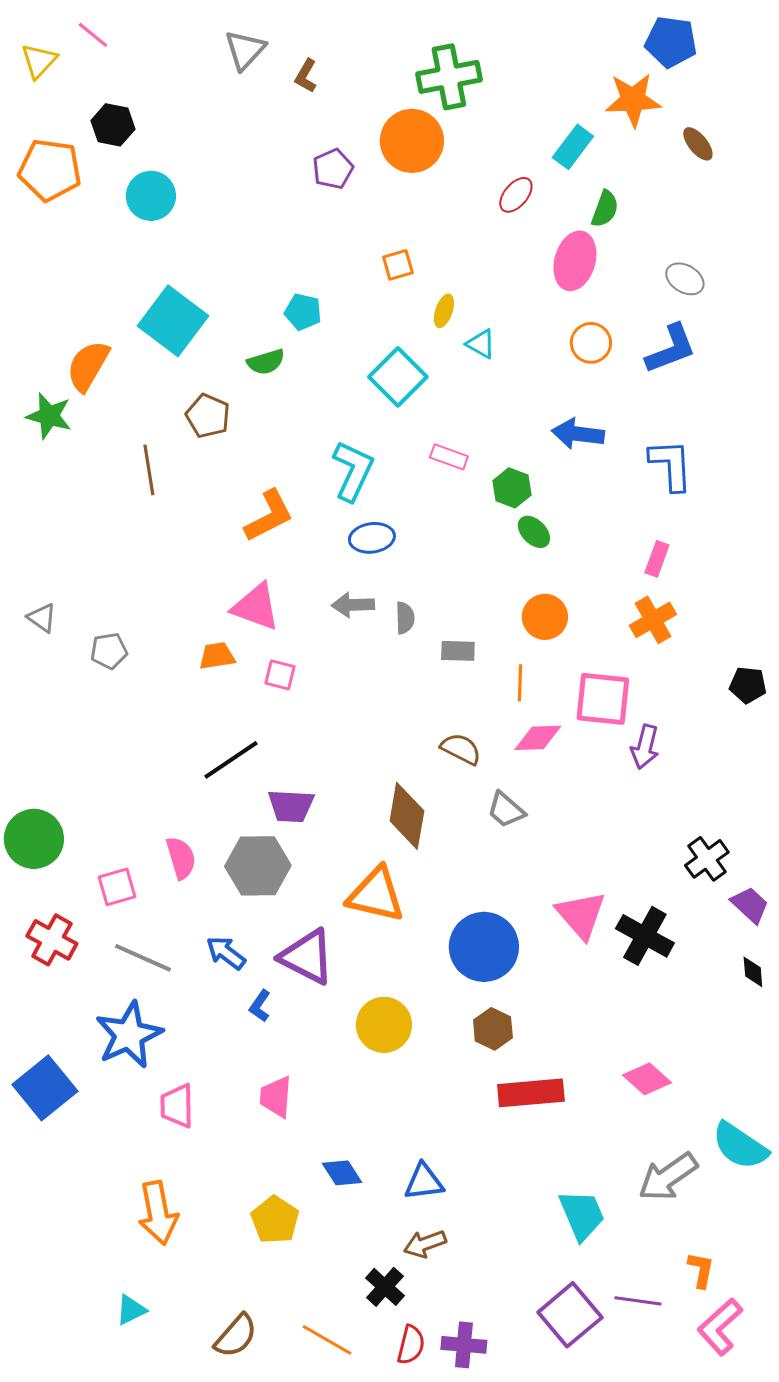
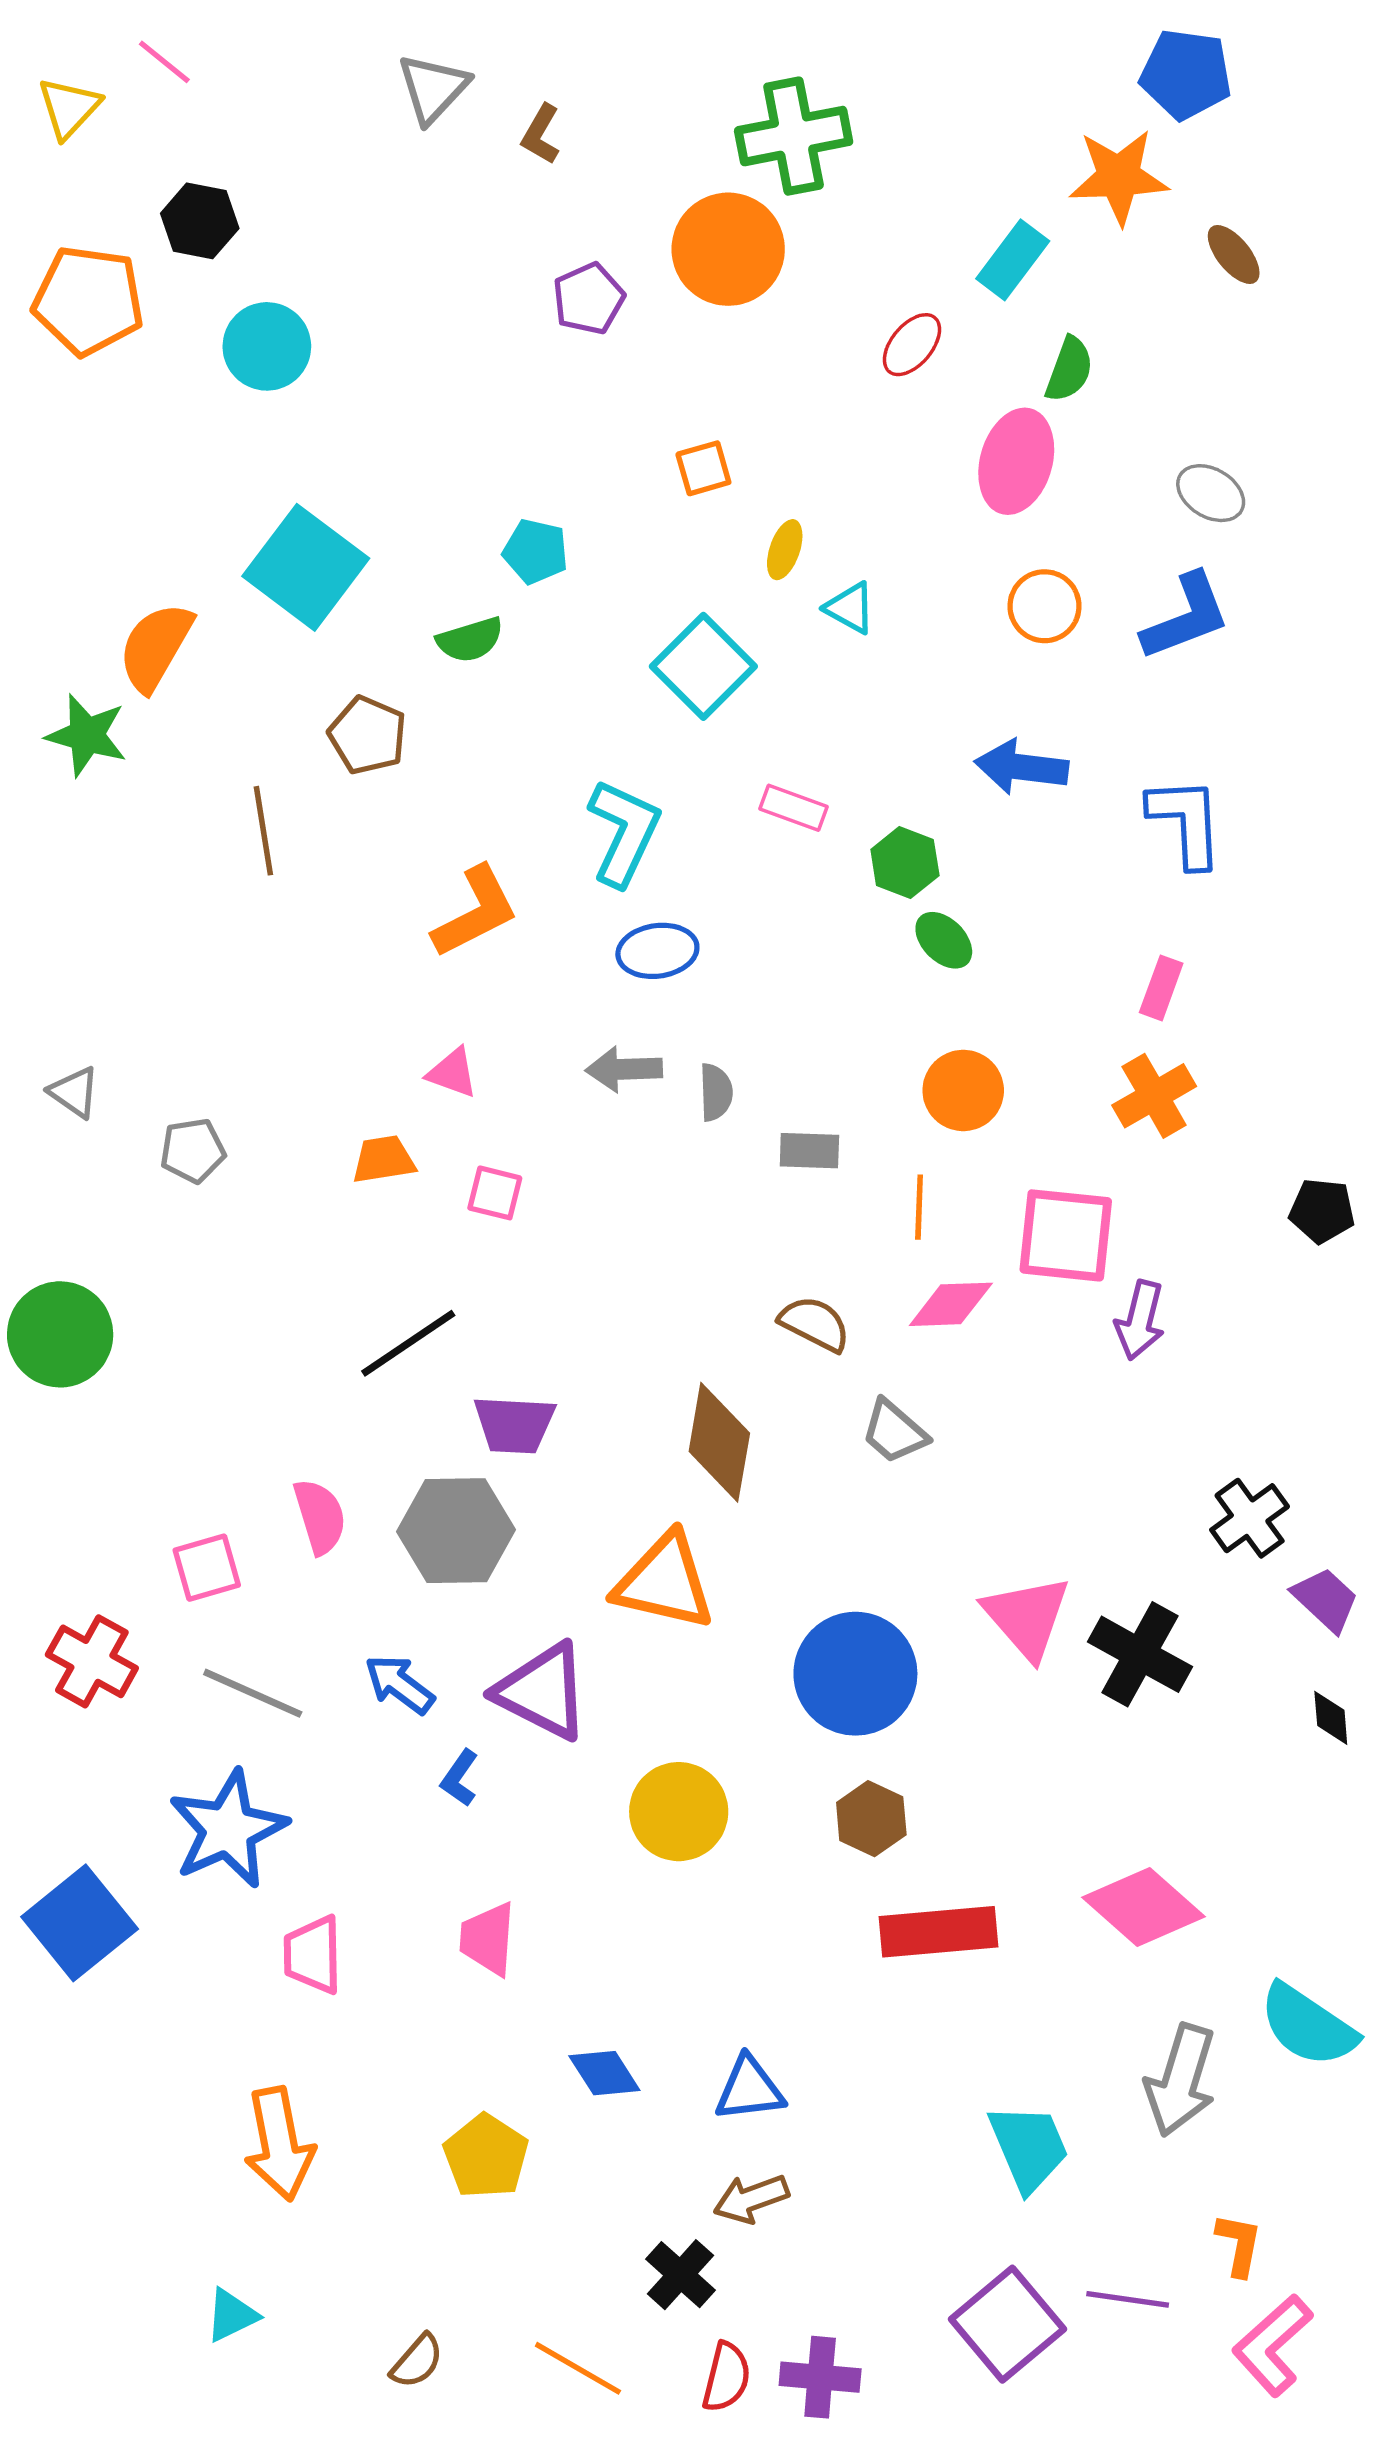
pink triangle: (256, 607) -> (452, 1073), size x0.6
green circle: (34, 839) -> (60, 1334), moved
pink diamond: (647, 1079) -> (1143, 1907), size x1.4
gray arrow: (668, 1177) -> (1181, 2080), turned -38
brown semicircle: (236, 1336) -> (417, 2361), size x0.7

